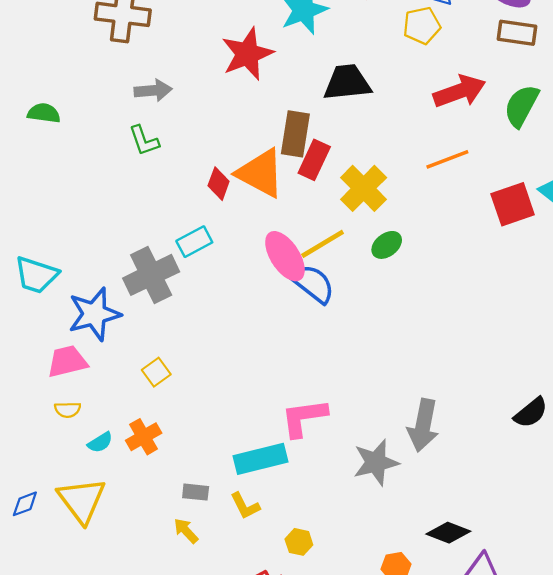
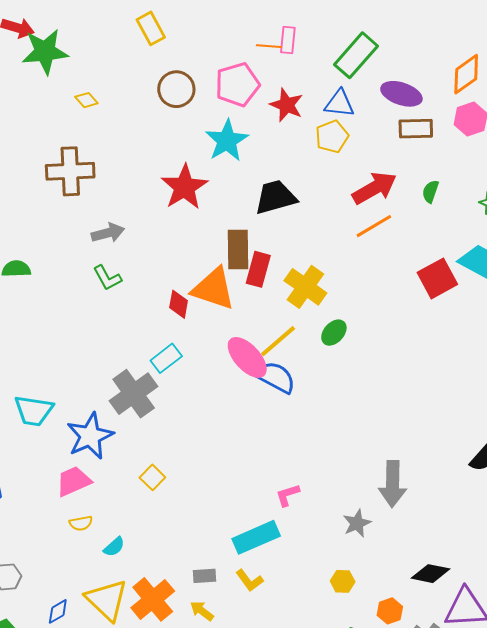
green semicircle: (521, 106) -> (430, 192), size x0.6
orange line: (447, 159) -> (374, 226), moved
pink L-shape: (304, 418) -> (288, 495), size x0.6
orange cross: (144, 437) -> (153, 599), moved, size x1.4
gray star: (376, 462) -> (357, 523), size x0.7
yellow hexagon: (299, 542) -> (343, 581), moved

